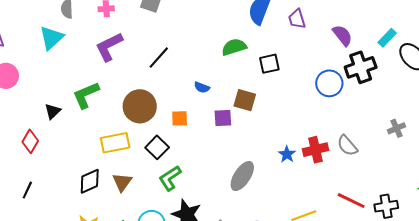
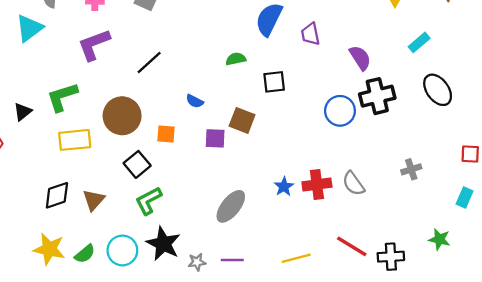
cyan rectangle: (387, 38) -> (419, 42), moved
green semicircle: (234, 47) -> (236, 59), size x0.7
yellow rectangle: (115, 143) -> (75, 140), moved

